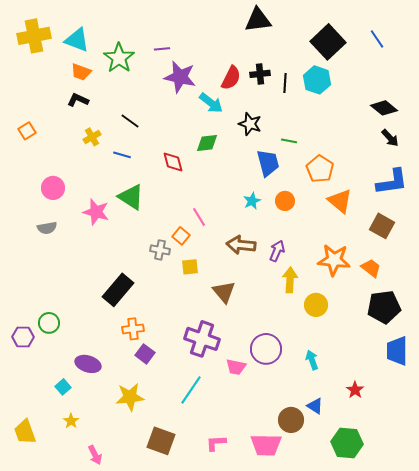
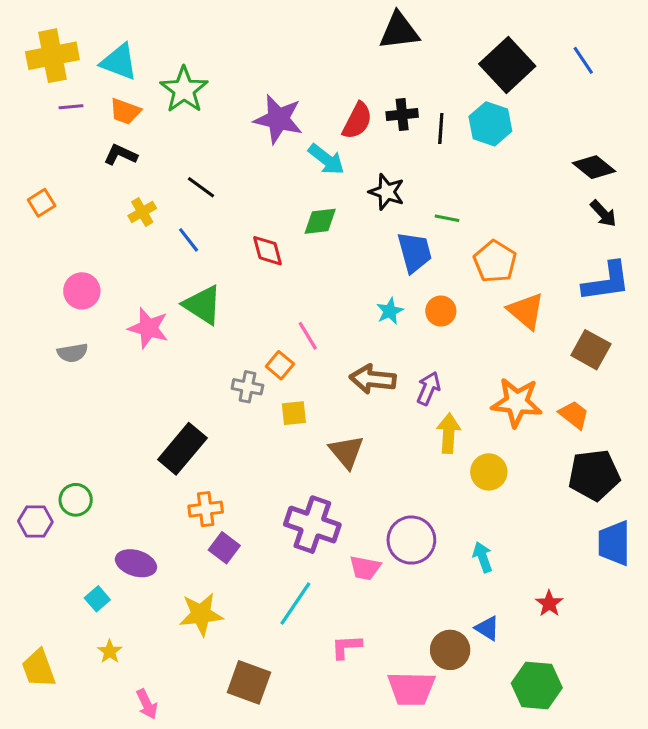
purple line: (162, 49) -> (71, 107), moved
blue line: (122, 155) -> (189, 240), turned 36
pink L-shape: (216, 443) -> (346, 647), moved

